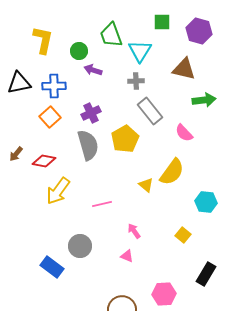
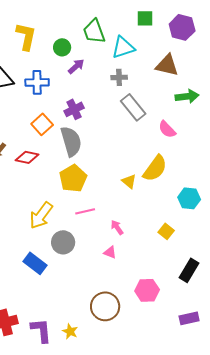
cyan triangle: (140, 51) -> (123, 47), turned 40
purple arrow: (93, 70) -> (76, 66), turned 120
orange square: (50, 117) -> (42, 124), moved
yellow pentagon: (125, 139) -> (73, 178), moved
yellow arrow: (58, 191) -> (41, 215), moved
pink line: (102, 204) -> (85, 211), moved

